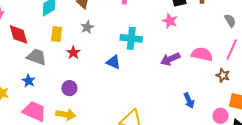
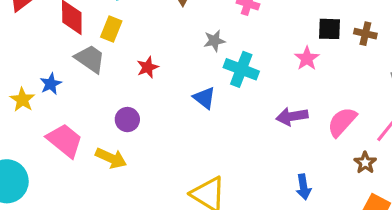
gray star: (87, 27) -> (214, 41), moved
yellow rectangle: (57, 34) -> (111, 29), moved
pink semicircle: (202, 54) -> (342, 122), turned -75
blue star: (29, 81) -> (51, 84), moved

